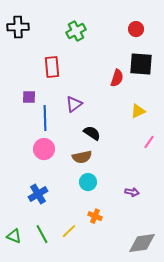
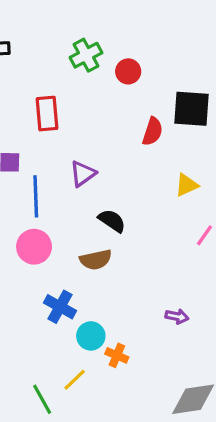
red circle: (136, 29) -> (128, 71), moved
cyan circle: (88, 182) -> (91, 336), moved
blue cross: (38, 194) -> (60, 307), moved, turned -30
green line: (42, 234) -> (42, 399), moved

